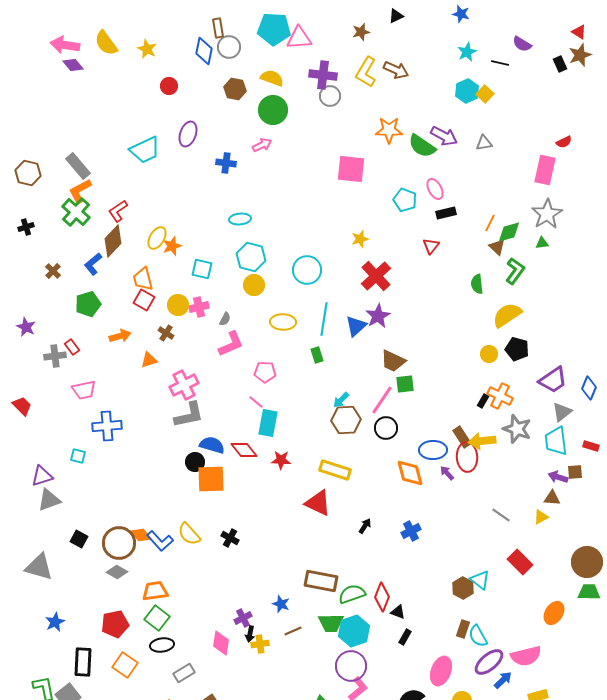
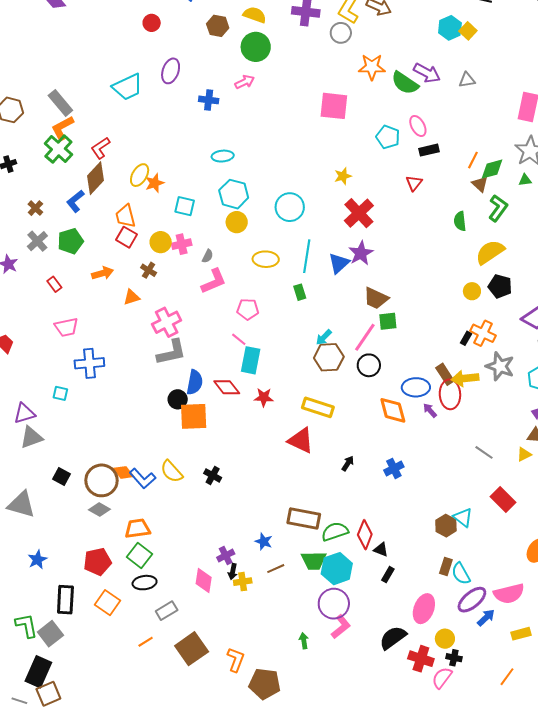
gray circle: (330, 96) -> (341, 33), moved
gray cross: (55, 356) -> (37, 241), moved, turned -35
blue semicircle: (212, 445) -> (195, 382), turned 85

